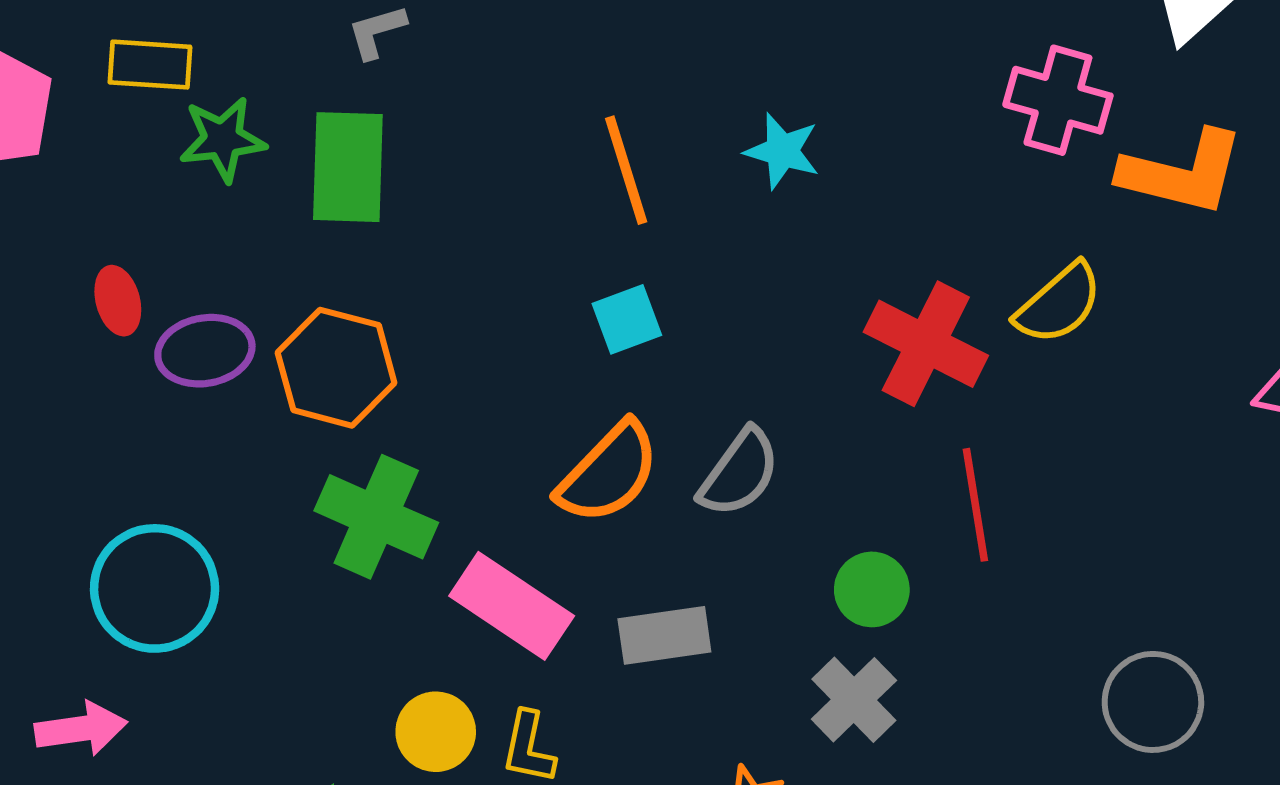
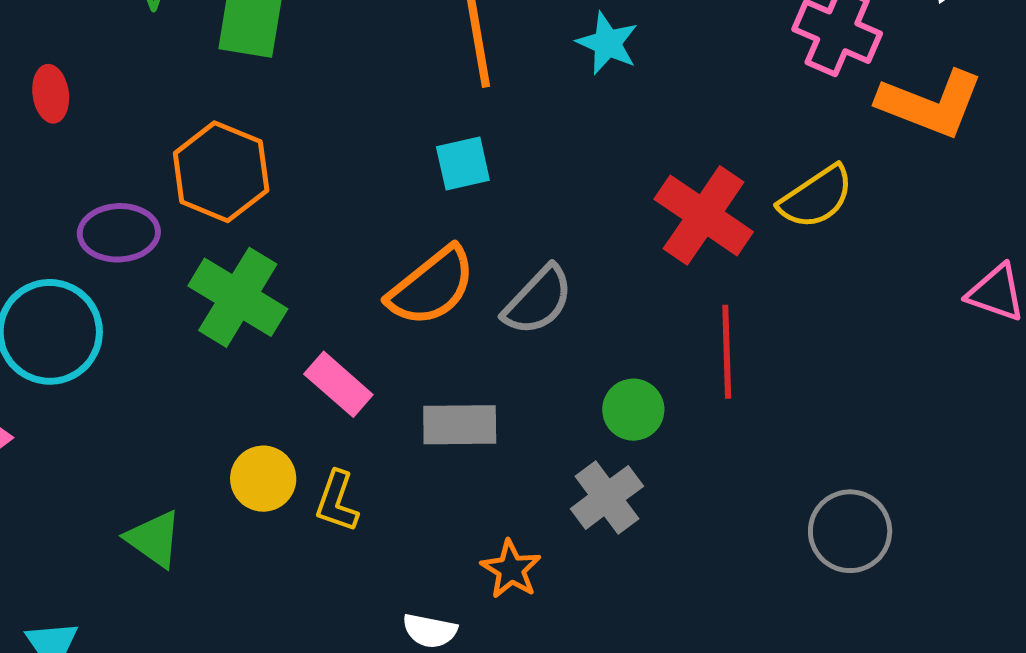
purple ellipse: (205, 351) -> (119, 233), moved
pink rectangle: (512, 606) -> (338, 384), size x0.7

